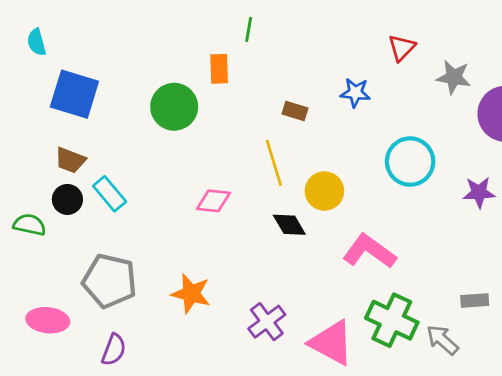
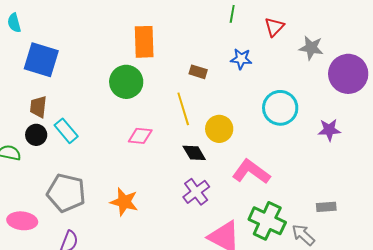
green line: (249, 29) -> (232, 14), moved
orange rectangle: (219, 69) -> (144, 42), size x1.5
green circle: (174, 107) -> (126, 82), moved
brown trapezoid: (70, 160) -> (38, 107), turned 75
purple cross: (267, 322) -> (196, 192), moved

